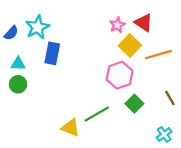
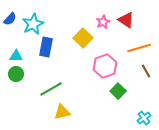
blue semicircle: (11, 33) -> (10, 19), moved
yellow square: (130, 45) -> (83, 38), moved
brown line: (170, 98) -> (146, 71), moved
green line: (97, 114) -> (51, 89), moved
yellow triangle: (71, 128) -> (62, 112), turned -36

